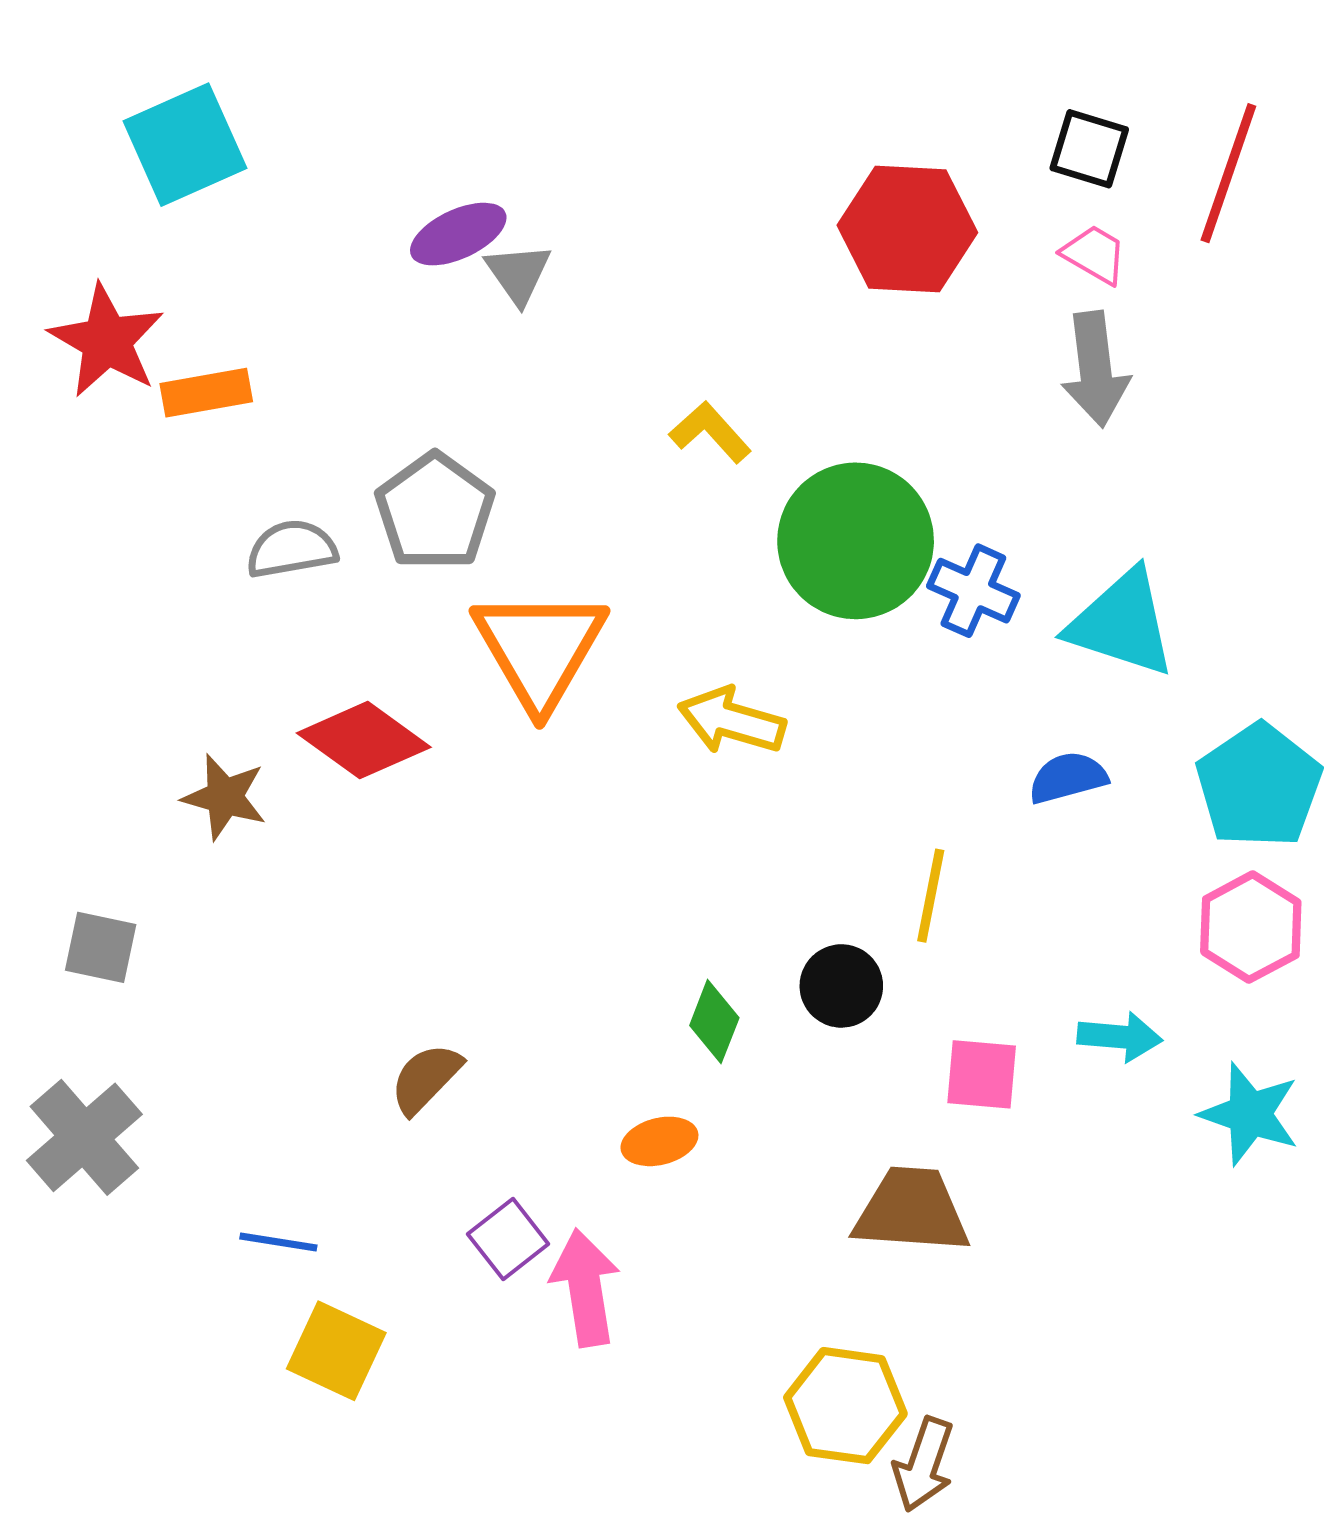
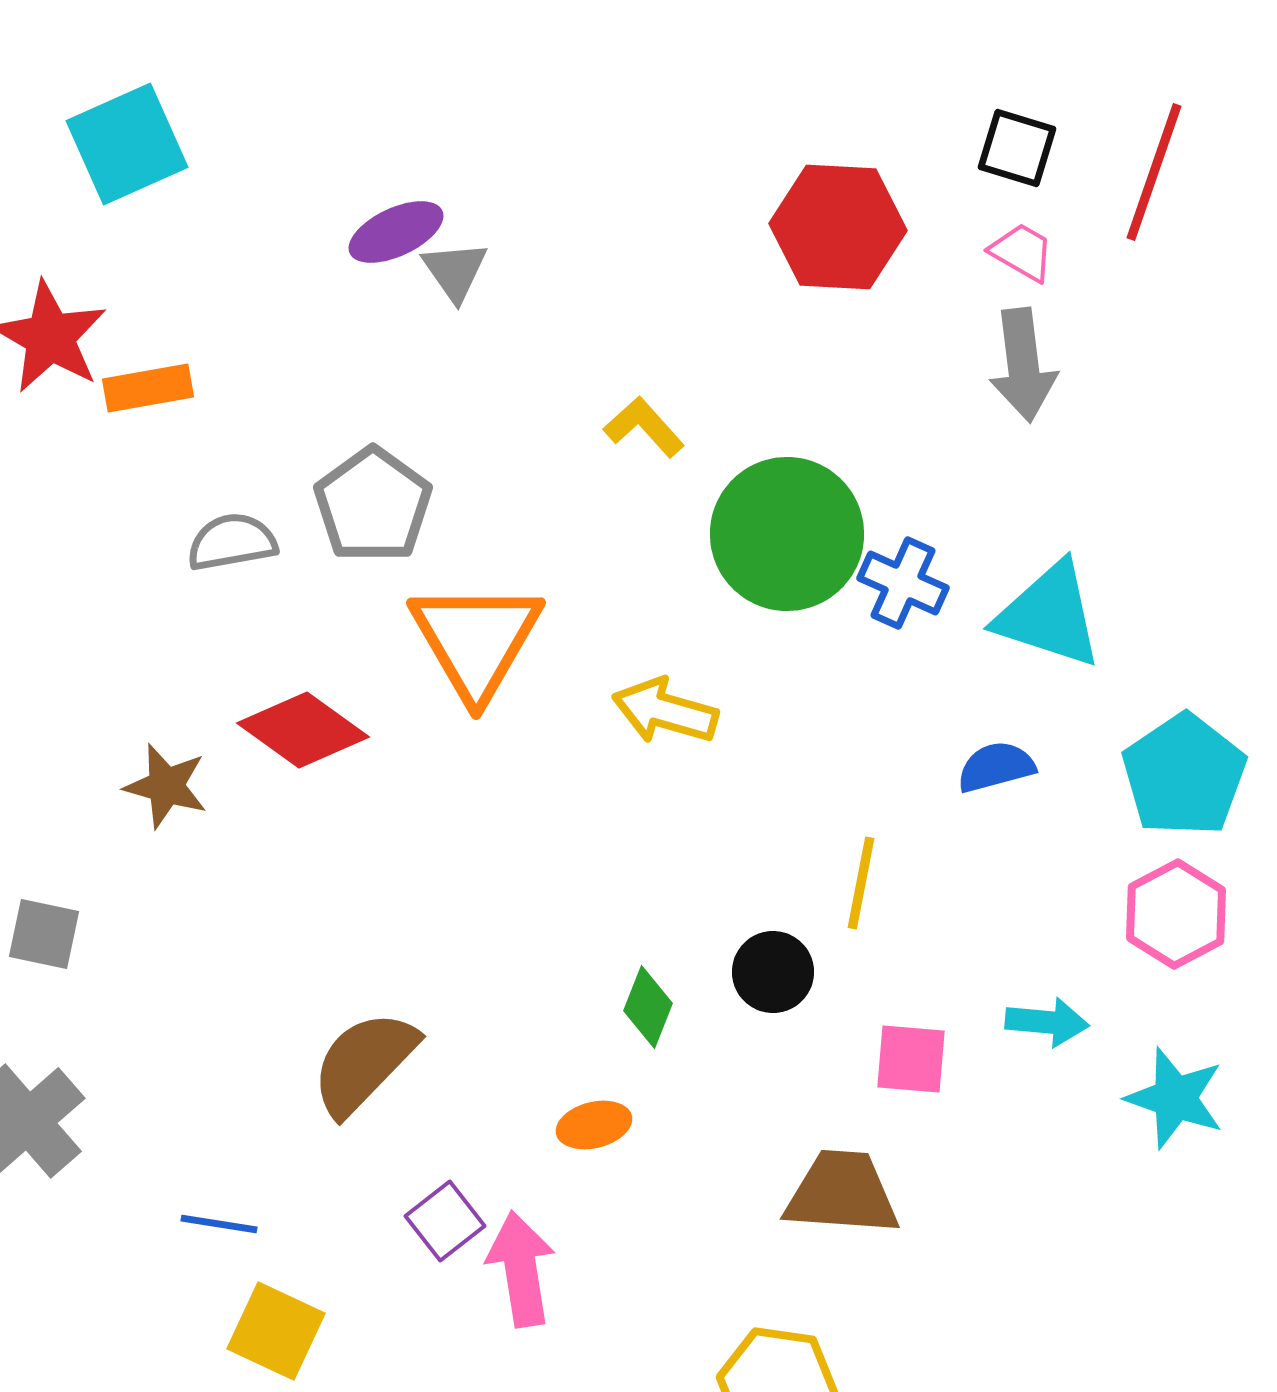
brown semicircle: (426, 1078) -> (364, 1063), size x1.5

